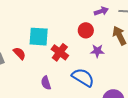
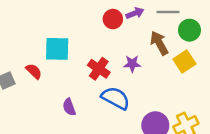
red circle: (86, 30) -> (113, 19), moved
red cross: (60, 52) -> (99, 69), moved

